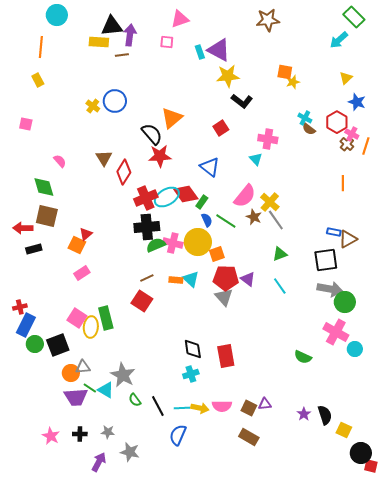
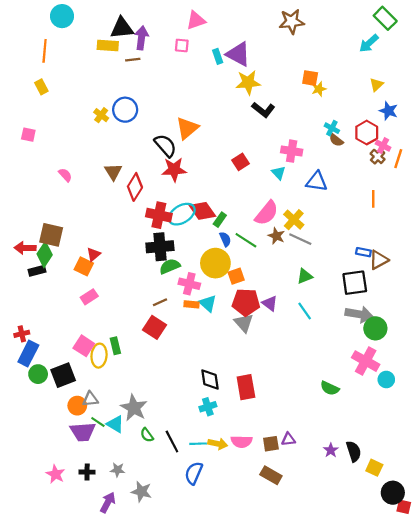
red square: (221, 128) -> (240, 162), moved
blue triangle: (210, 167) -> (317, 181), moved, turned -30
green diamond: (44, 187) -> (45, 254), moved, turned 50
red cross: (146, 198) -> (159, 215), turned 35
gray line: (276, 220) -> (300, 239), turned -30
pink cross: (173, 243) -> (189, 284), moved
green rectangle: (106, 318) -> (115, 346), size x0.7
brown square: (249, 408) -> (271, 444), turned -35

